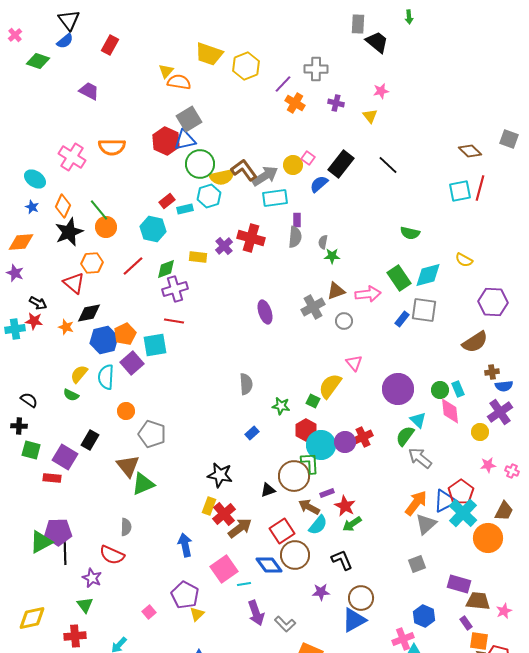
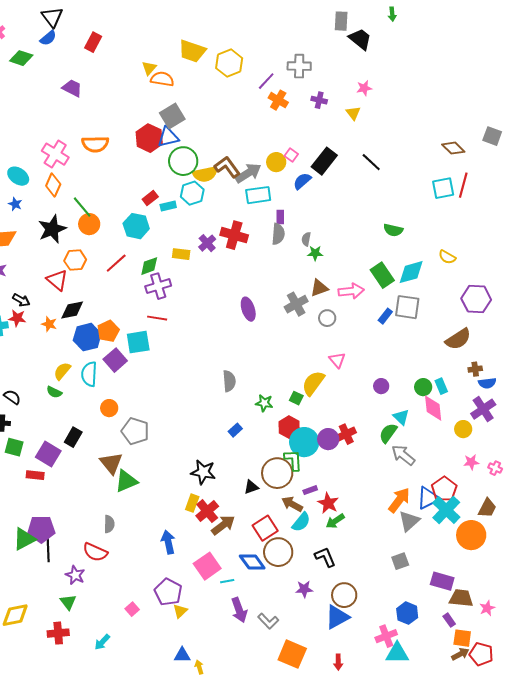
orange diamond: (63, 206) -> (53, 185), moved
purple circle: (398, 389) -> (381, 386), size x0.5

